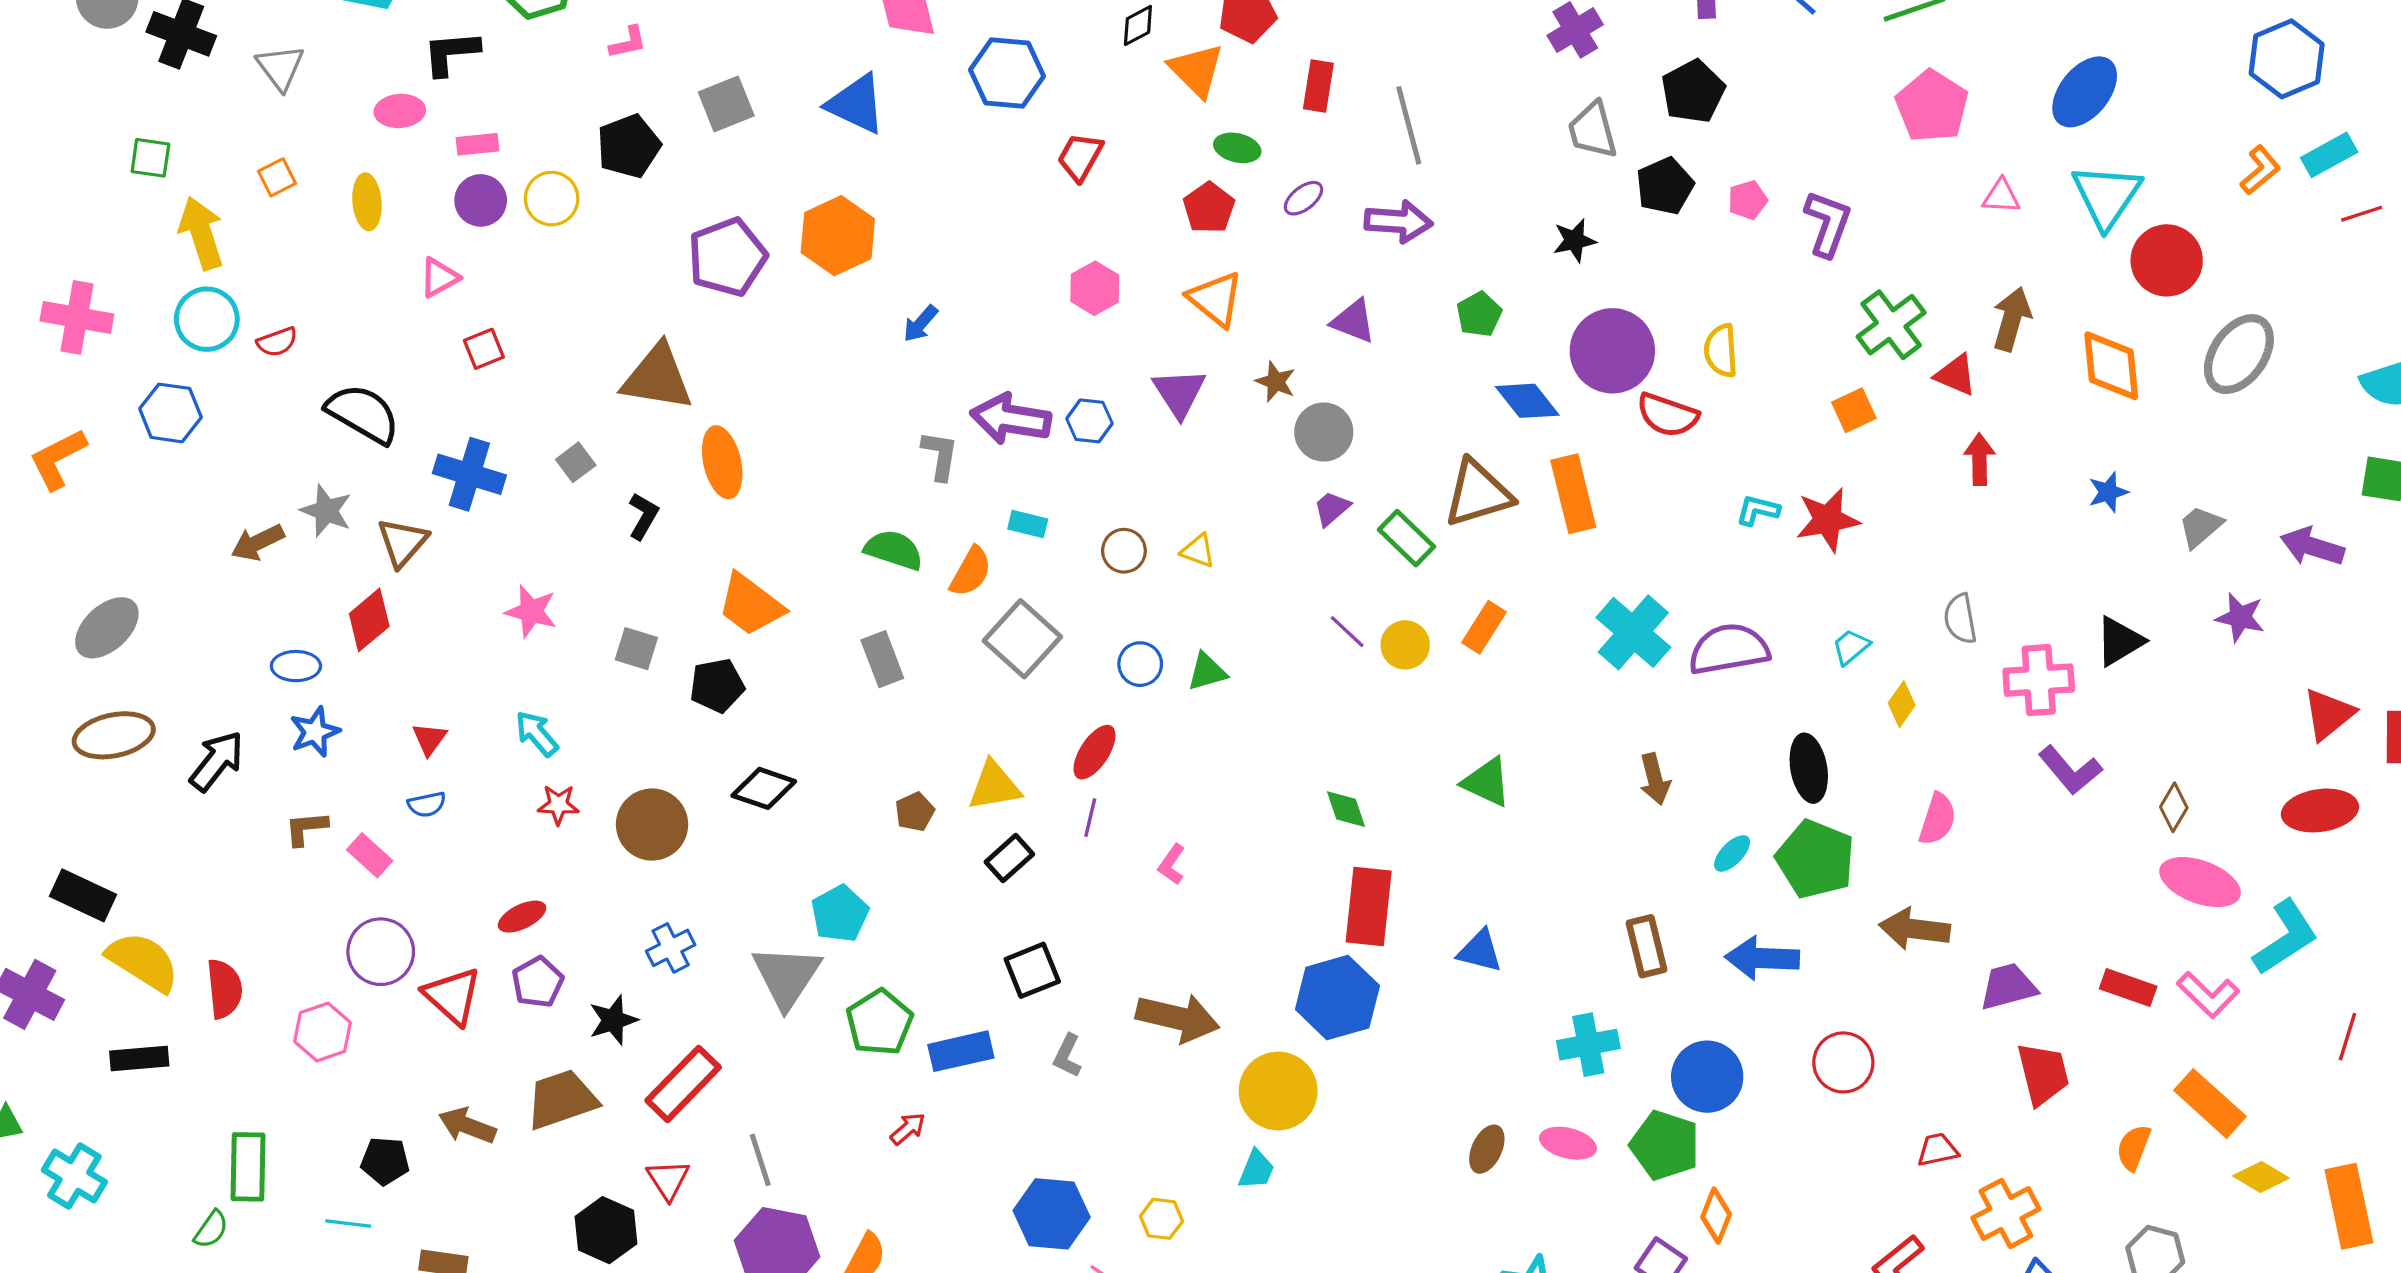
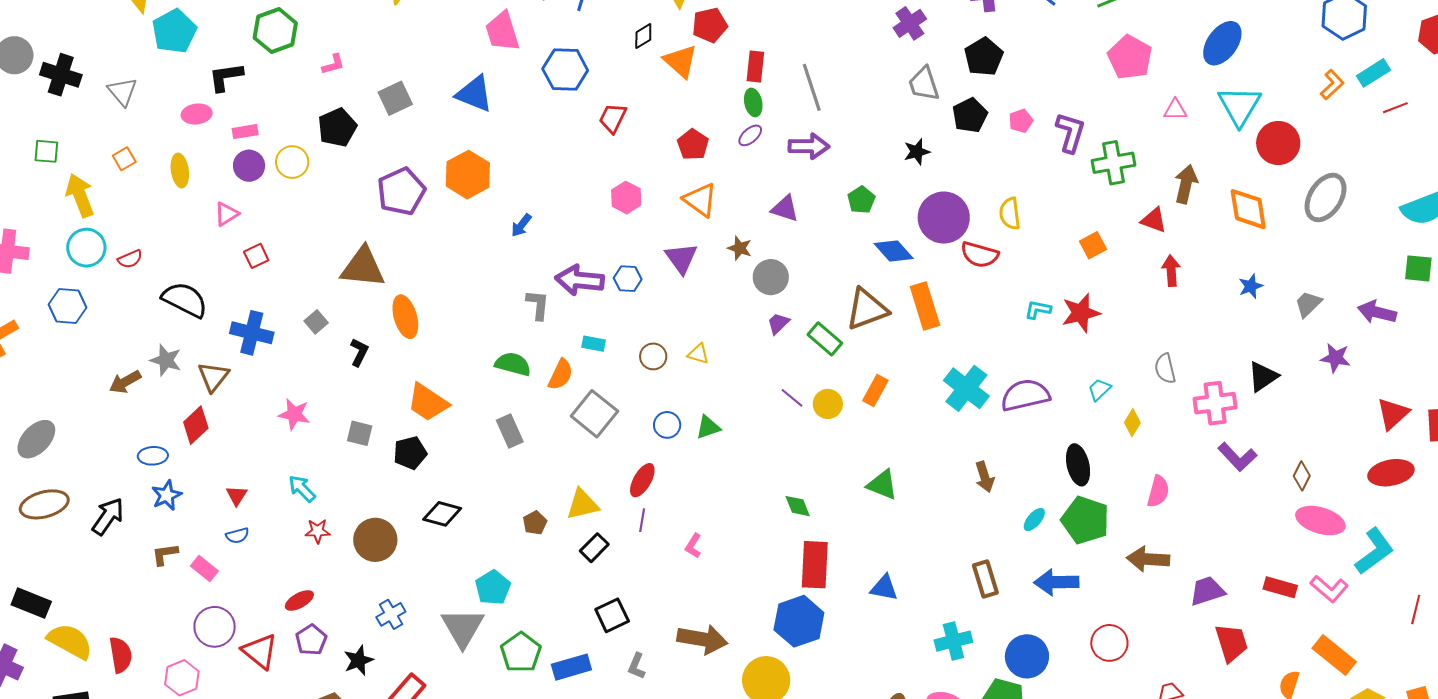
green ellipse: (1237, 148) -> (753, 102), moved, turned 68
green cross: (1891, 325) -> (1114, 163), moved, turned 30

